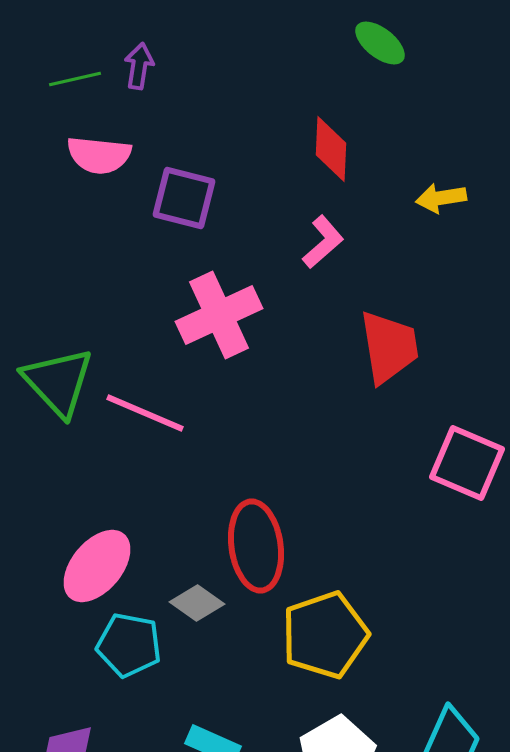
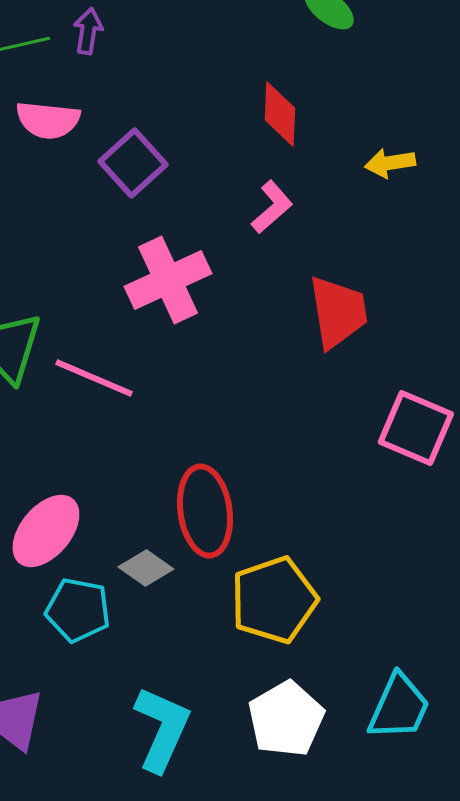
purple square: (184, 198) -> (133, 163), turned 34

